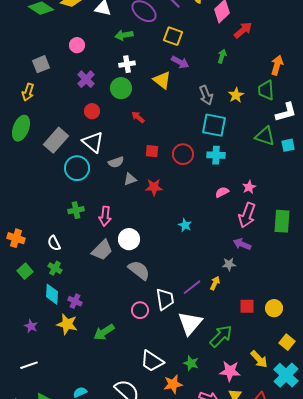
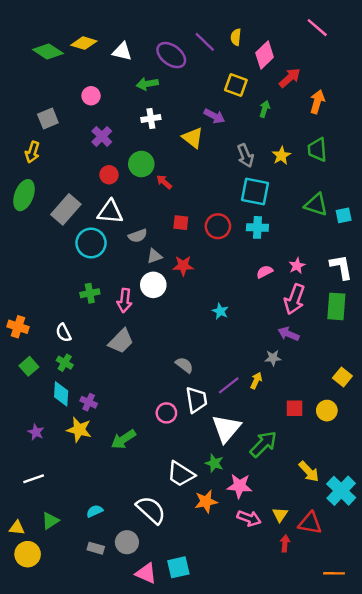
yellow square: (173, 36) -> (236, 85), moved
orange arrow: (277, 65) -> (317, 102), moved
green circle: (121, 88) -> (141, 164), moved
white L-shape: (286, 112) -> (341, 267), moved, turned -85
white triangle: (93, 142) -> (110, 212), turned -35
white circle: (129, 239) -> (153, 285), moved
gray semicircle: (139, 270) -> (184, 365), moved, size x0.7
yellow square: (287, 342) -> (342, 377), moved
green star: (191, 363) -> (214, 463), moved
pink star: (230, 371) -> (239, 486), moved

